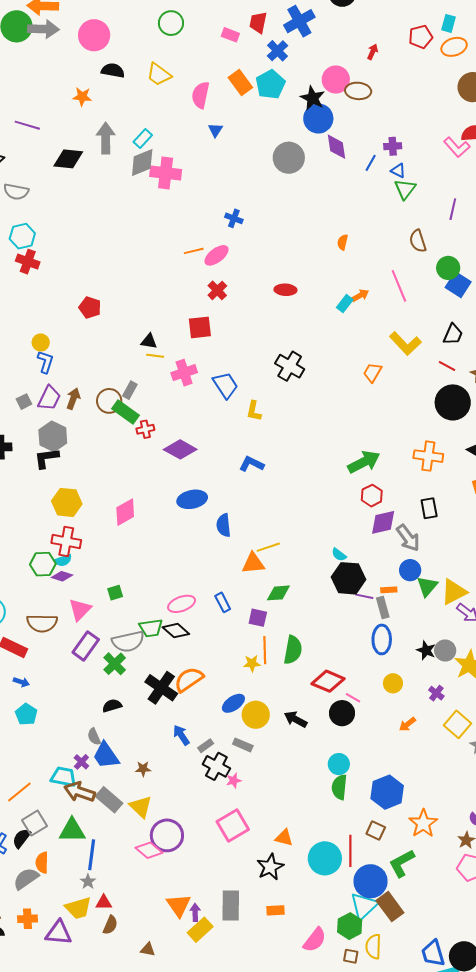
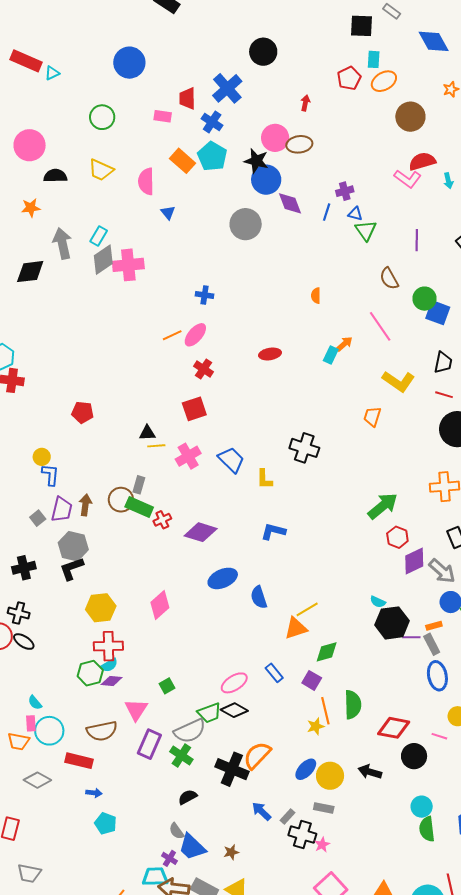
black cross: (290, 366) -> (304, 448), moved
purple square: (258, 618) -> (312, 680), turned 30
pink line: (353, 698) -> (439, 736), moved

